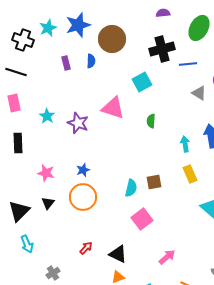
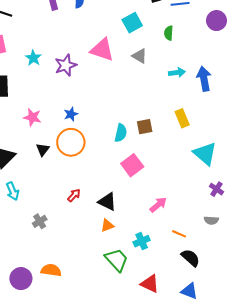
gray triangle: (199, 93) -> (140, 56), moved
green semicircle: (151, 121) -> (169, 33), moved
purple star: (78, 123) -> (66, 65), turned 30
cyan arrow: (185, 144) -> (177, 73), moved, turned 91
black triangle: (48, 203) -> (43, 150), moved

